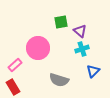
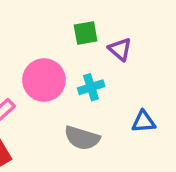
cyan cross: (82, 49) -> (91, 87), moved
blue triangle: (93, 71) -> (144, 122), turned 40

